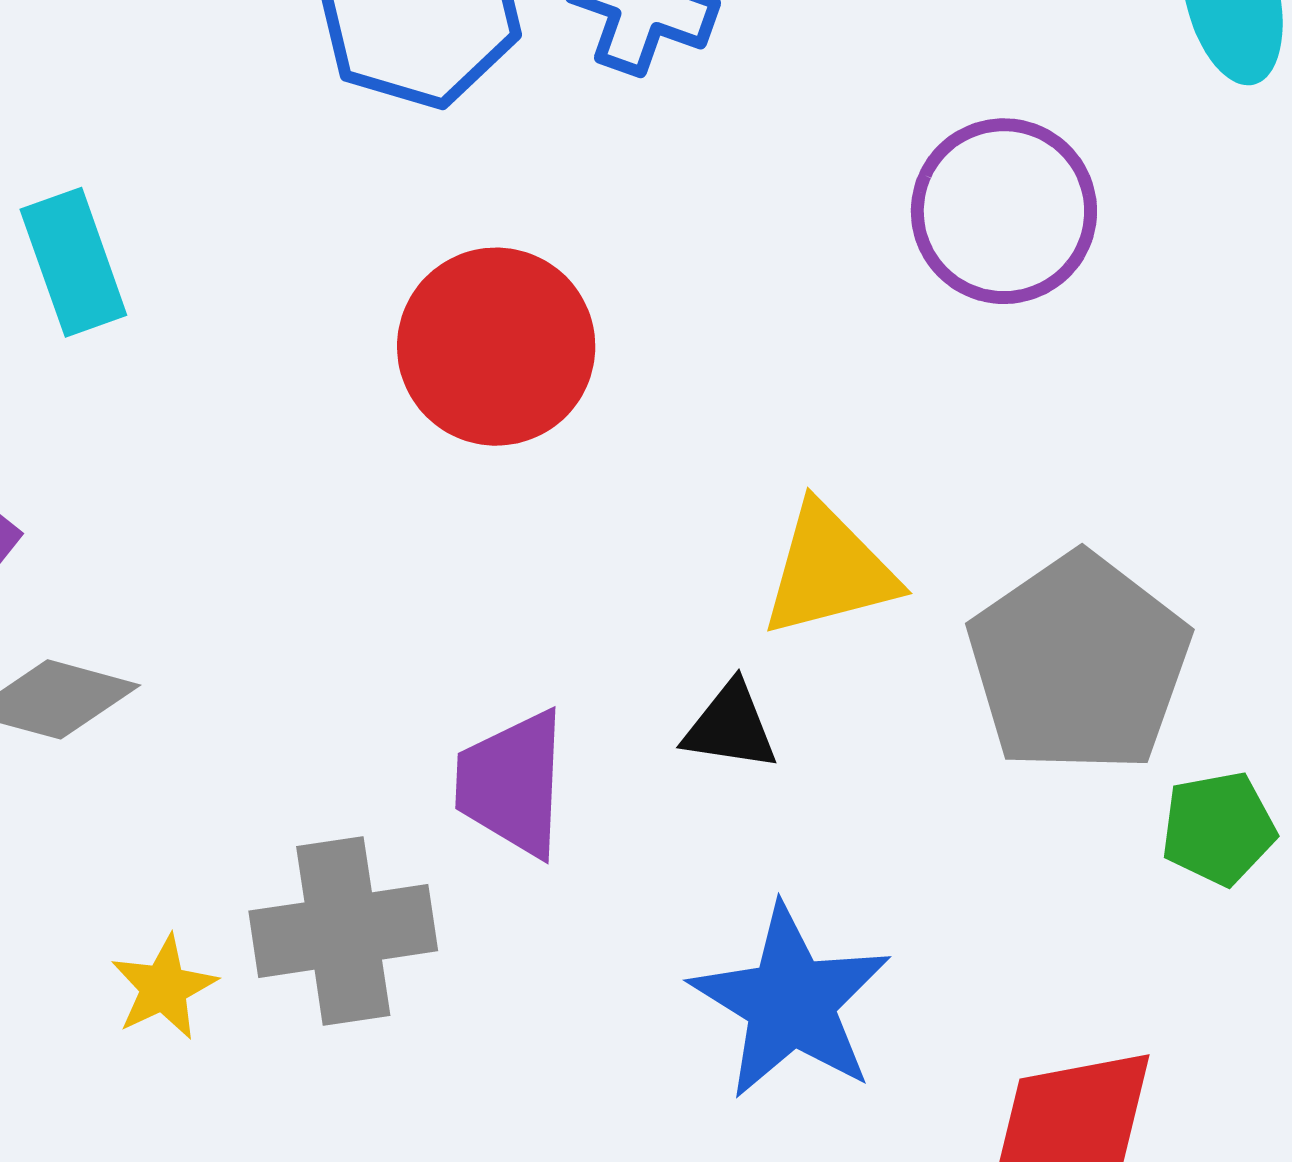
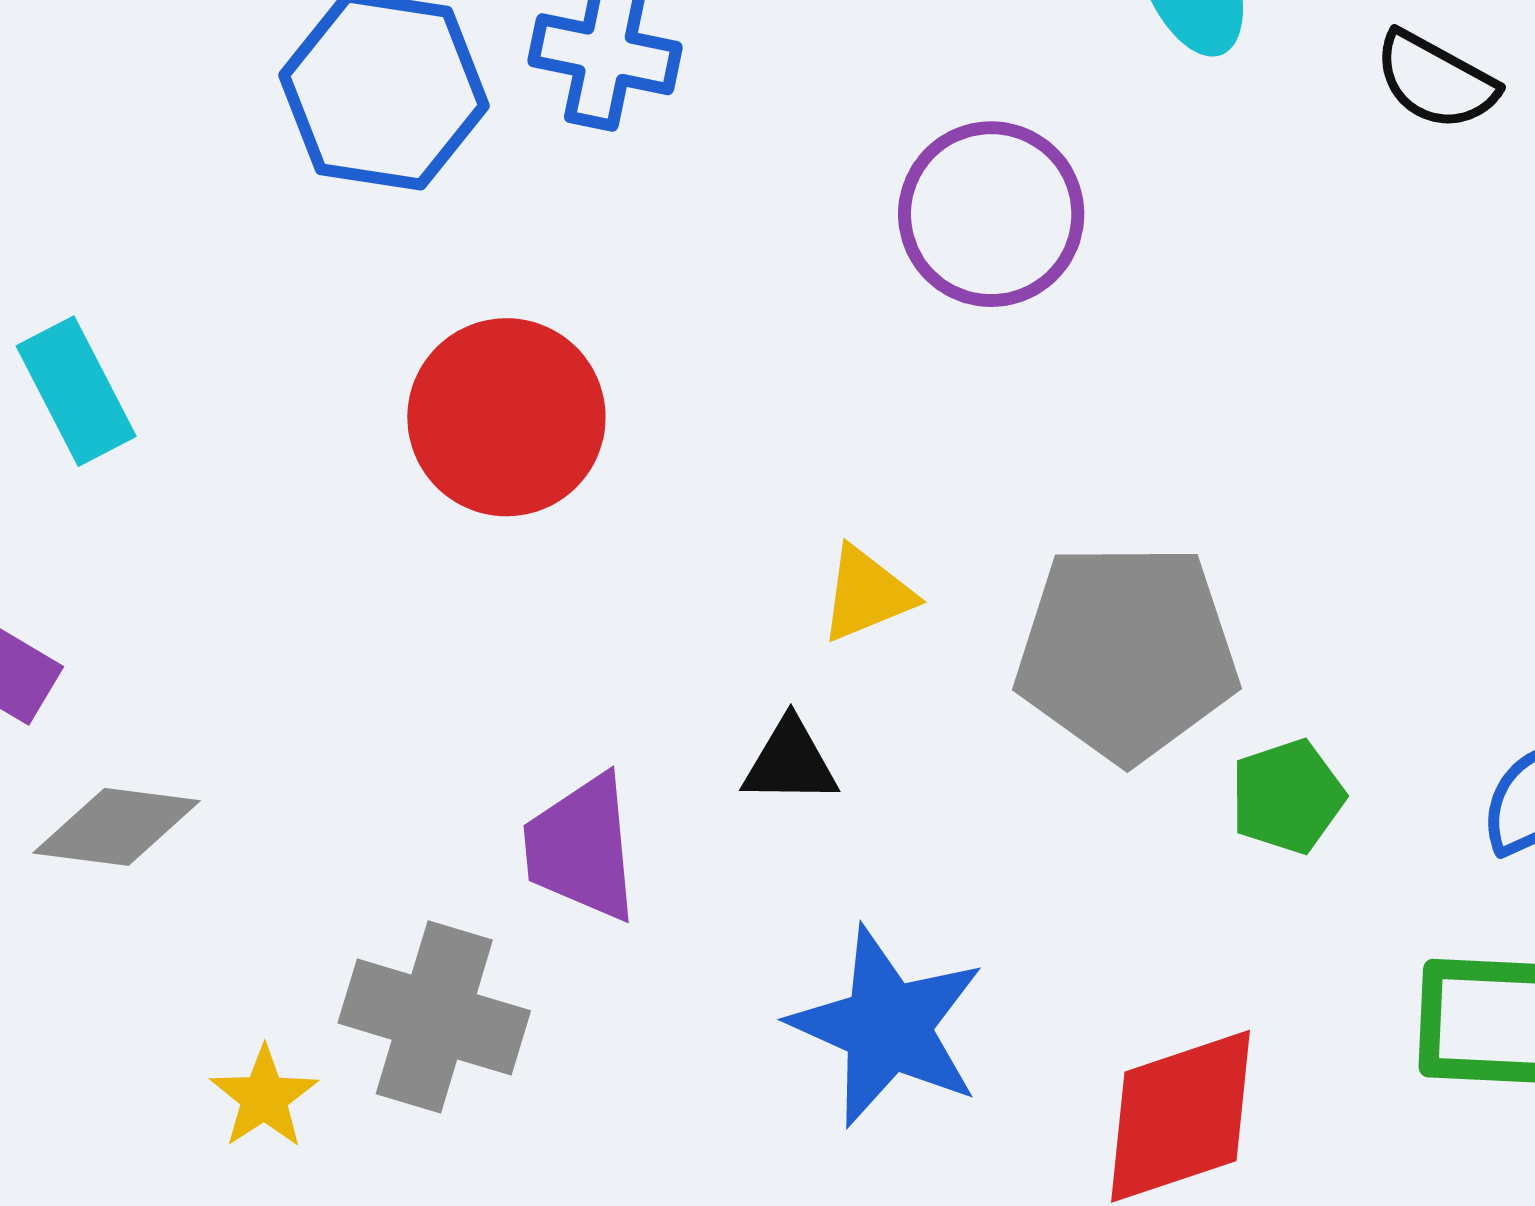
yellow triangle: (829, 571) -> (867, 594), size x0.7
gray pentagon: (1079, 664) -> (1127, 652), turned -30
gray cross: (343, 931) -> (434, 1017), turned 33

